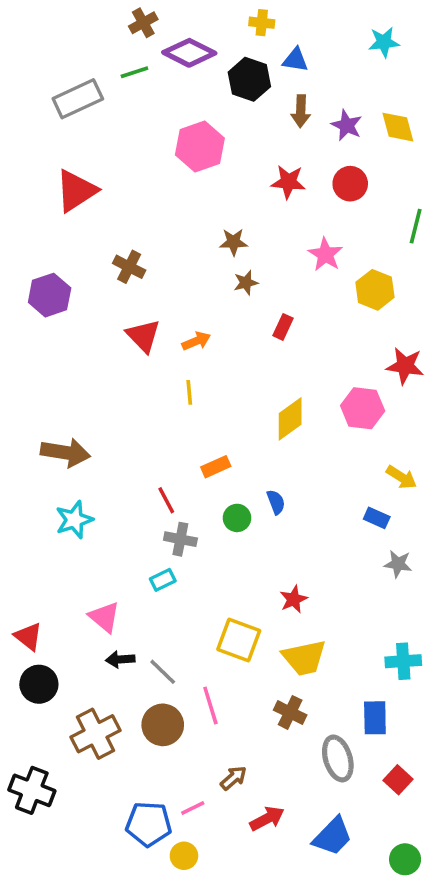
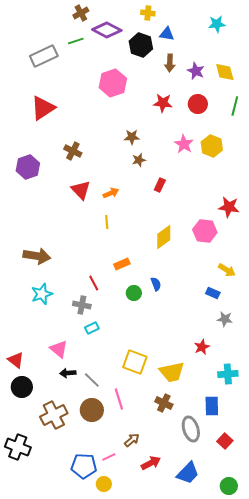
green line: (416, 226) -> (235, 106), moved
yellow hexagon: (375, 290) -> (212, 146), moved
gray cross: (180, 539) -> (82, 305), moved
red star: (294, 599) -> (202, 347), moved

